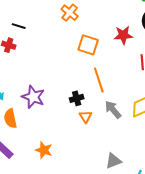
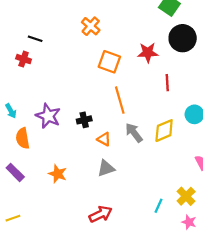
black cross: (77, 98) -> (84, 120), moved
orange triangle: (86, 117) -> (104, 139), turned -32
gray triangle: (113, 161) -> (106, 168), moved

